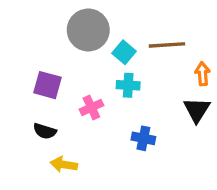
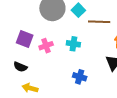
cyan square: (124, 52) -> (78, 10), moved
pink cross: (91, 107) -> (46, 46), moved

